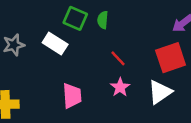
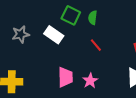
red line: (118, 58) -> (96, 45), moved
pink star: (120, 87) -> (90, 81), moved

